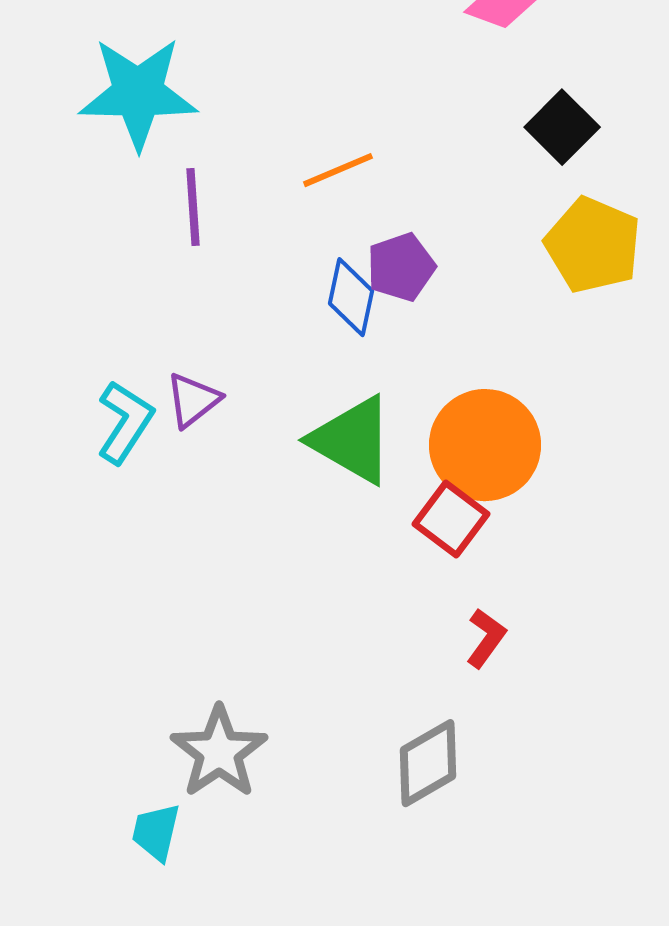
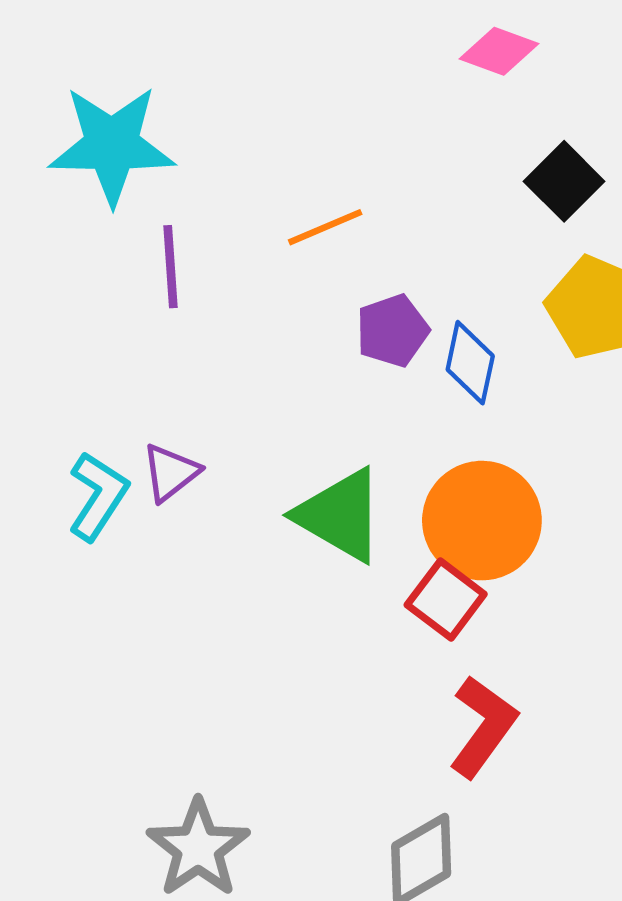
blue diamond: (351, 297) -> (470, 363), moved
red L-shape: (486, 638) -> (483, 726), size x1.6

